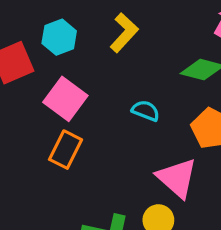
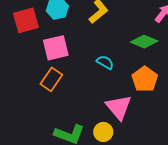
pink square: (65, 99) -> (56, 48), turned 32

